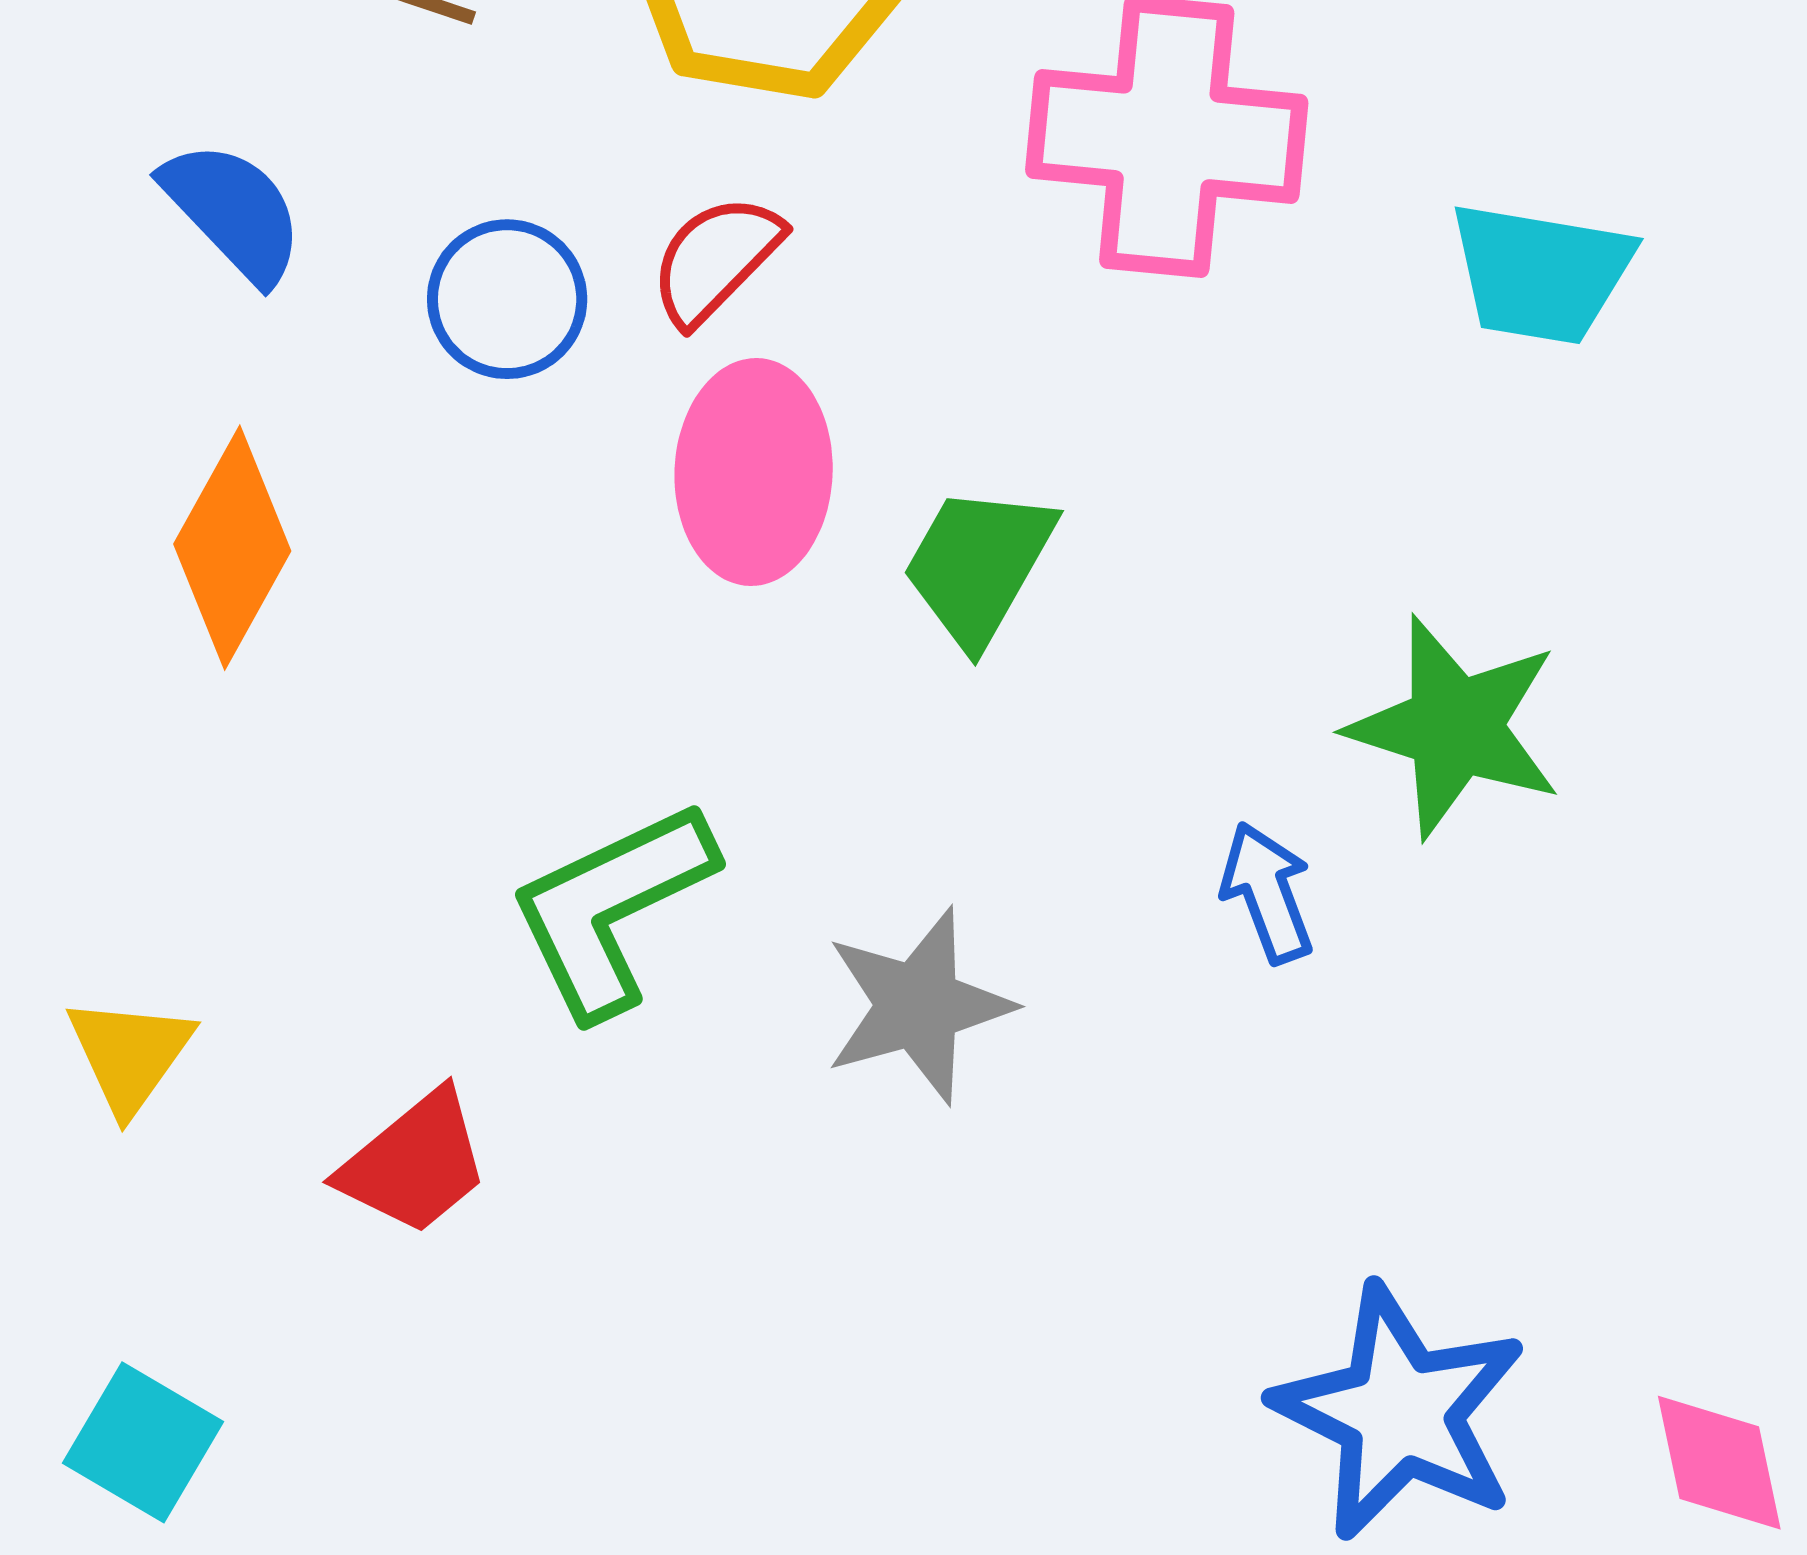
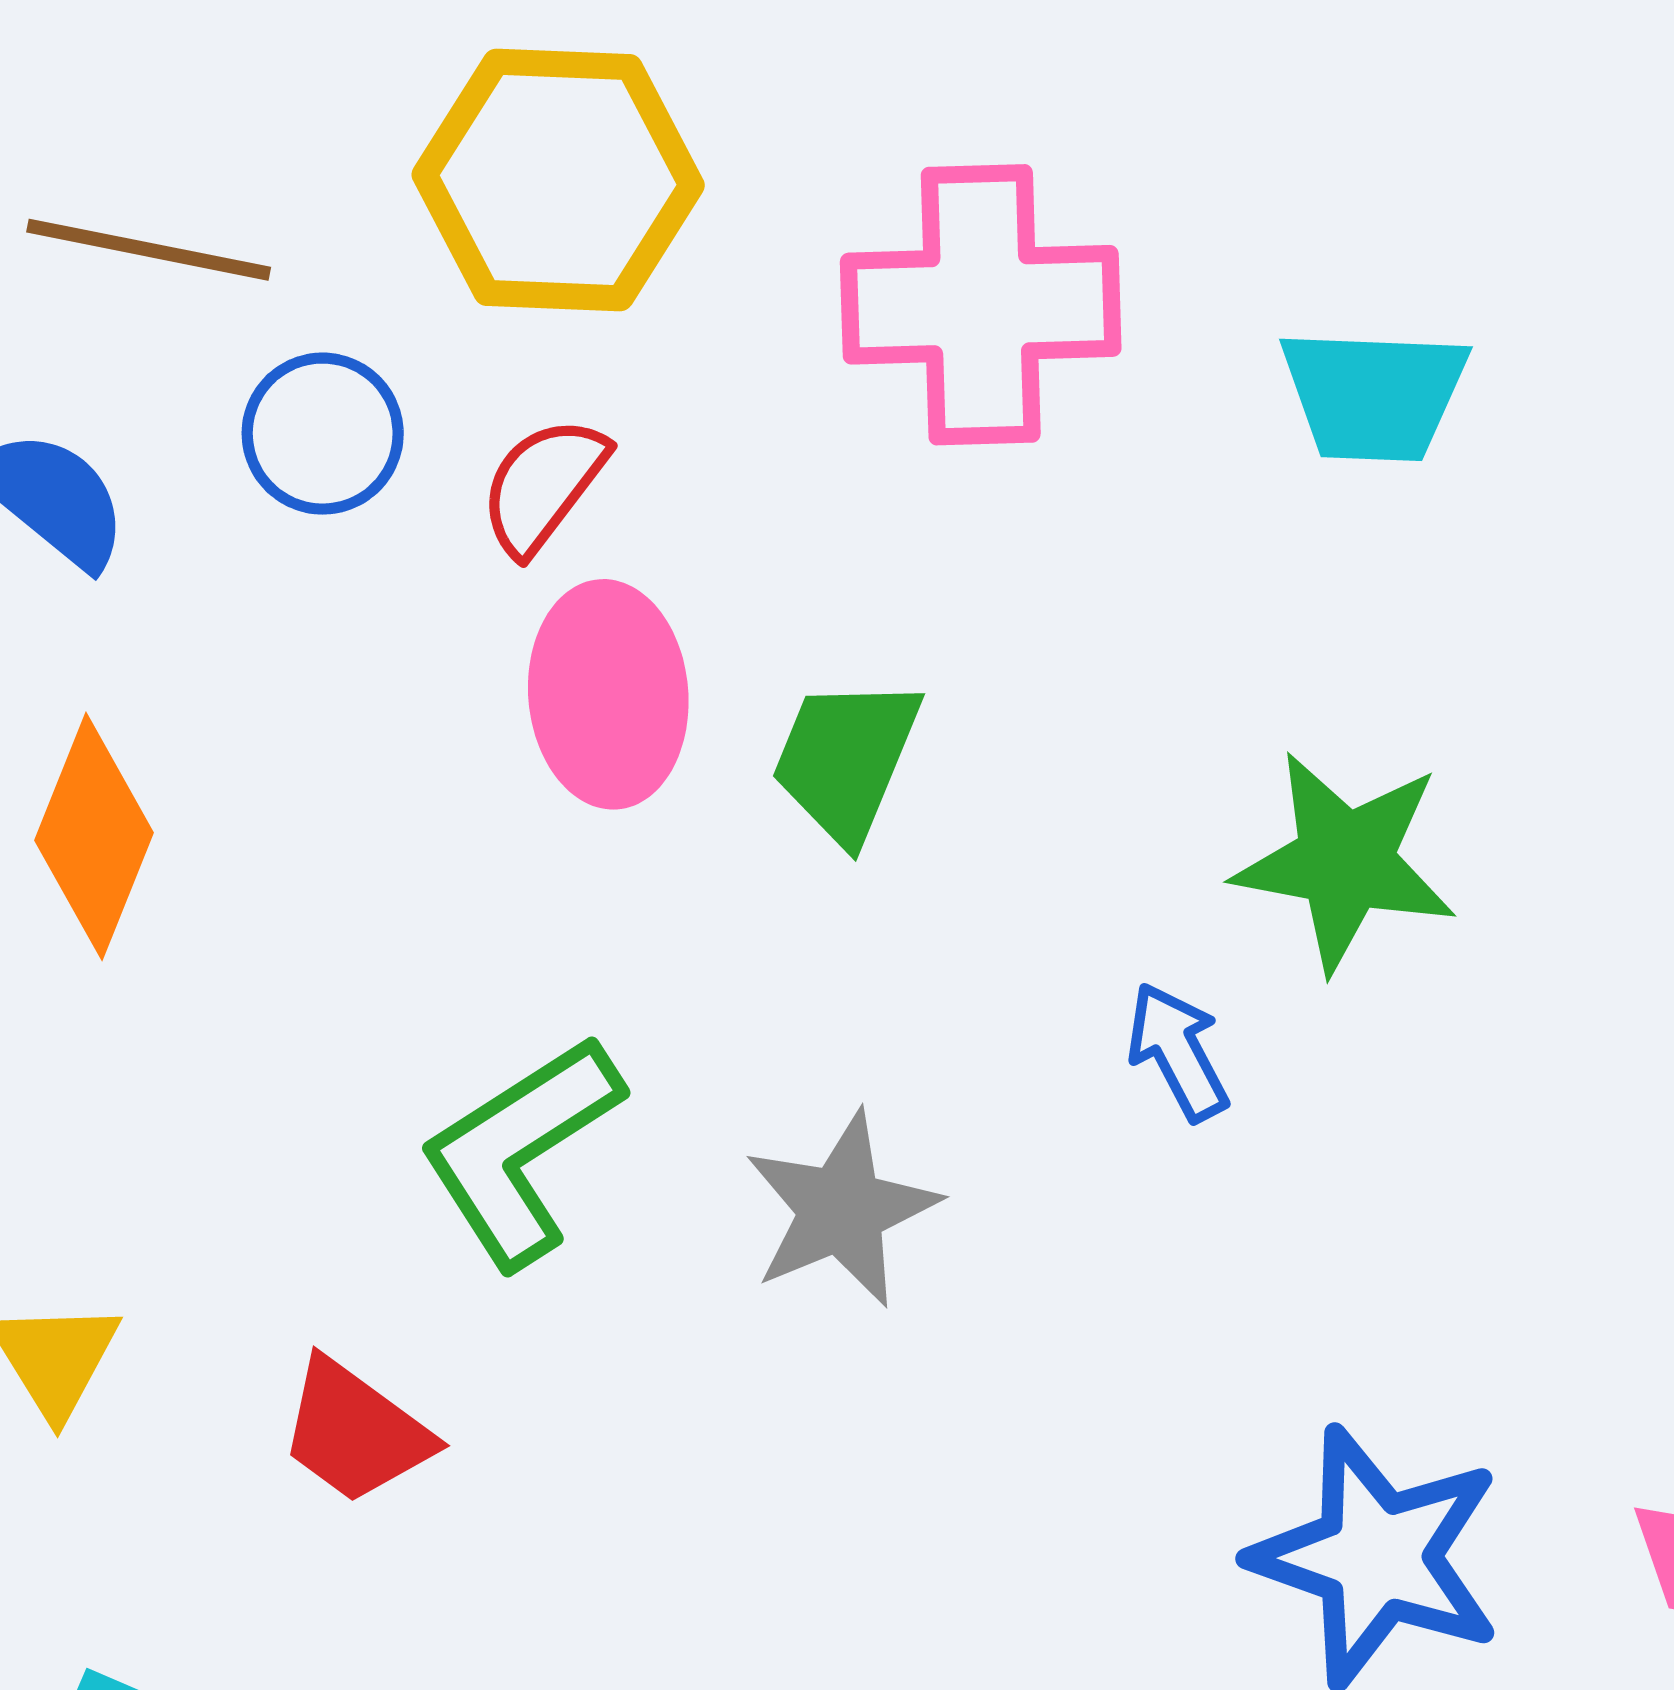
blue circle: (507, 299) -> (323, 434), moved
red trapezoid: (415, 1163) -> (355, 1432), turned 83

